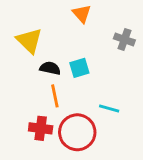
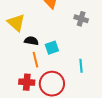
cyan square: (79, 68) -> (52, 48), moved
cyan line: (109, 108) -> (81, 66), moved, turned 72

